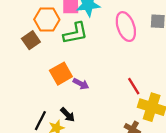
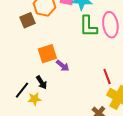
green L-shape: (75, 33) -> (88, 26), moved, turned 90
black arrow: (68, 115) -> (42, 82), moved

